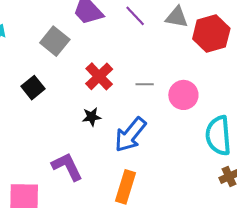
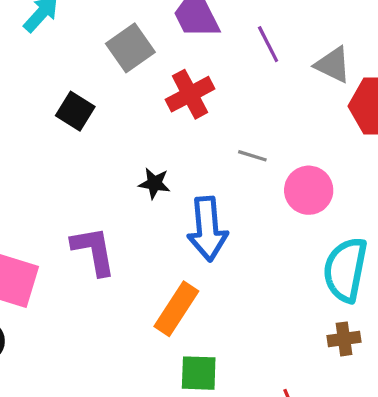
red cross: (99, 76) -> (190, 94), moved
black square: (33, 88) -> (75, 111), turned -35
blue arrow: (130, 135) -> (207, 229), turned -60

